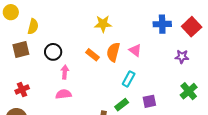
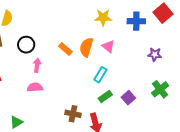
yellow star: (103, 24) -> (103, 18), moved
red square: (192, 27) -> (163, 13), moved
purple square: (149, 101) -> (128, 98), moved, turned -32
green rectangle: (122, 105) -> (105, 96), moved

